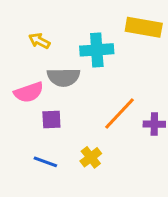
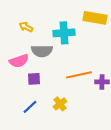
orange line: (120, 113) -> (79, 75), turned 35
blue line: (45, 162) -> (30, 107), turned -63

